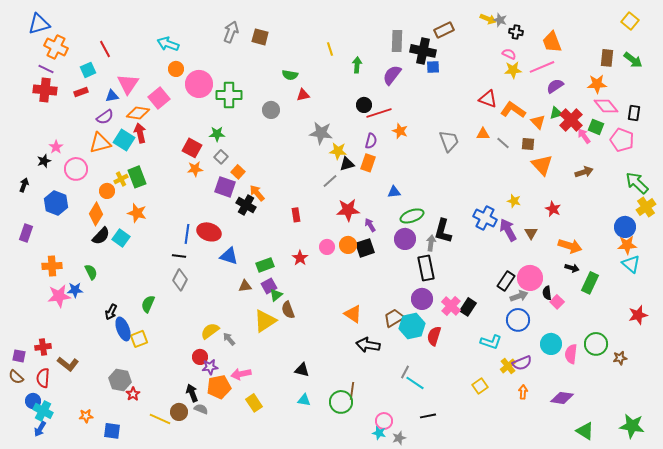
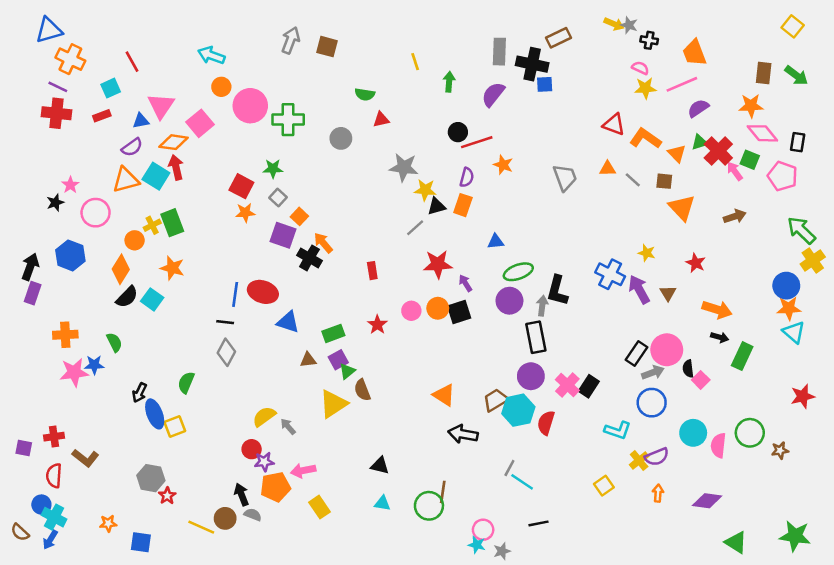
black arrow: (24, 185) -> (30, 267), moved, size x1.5
brown semicircle: (16, 377) -> (20, 532), moved

